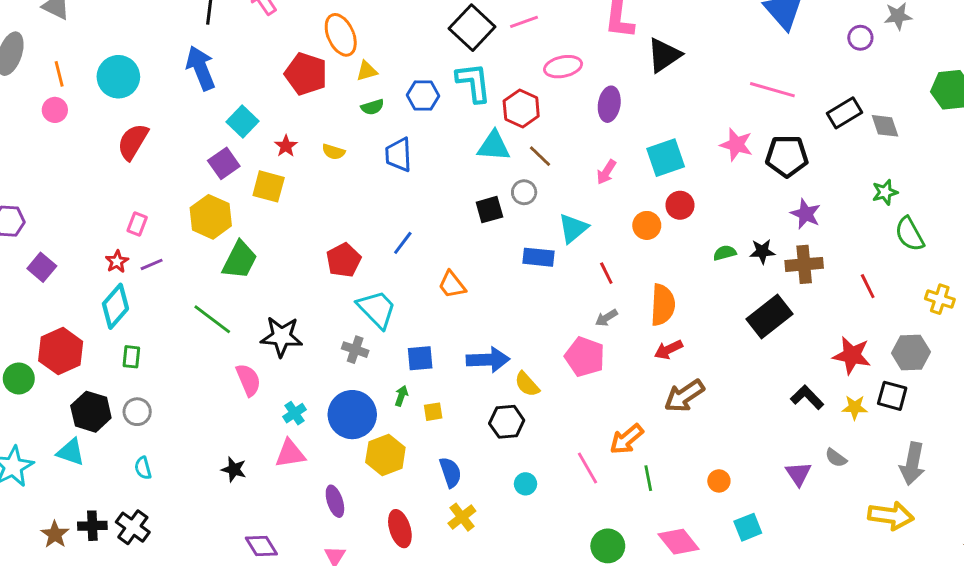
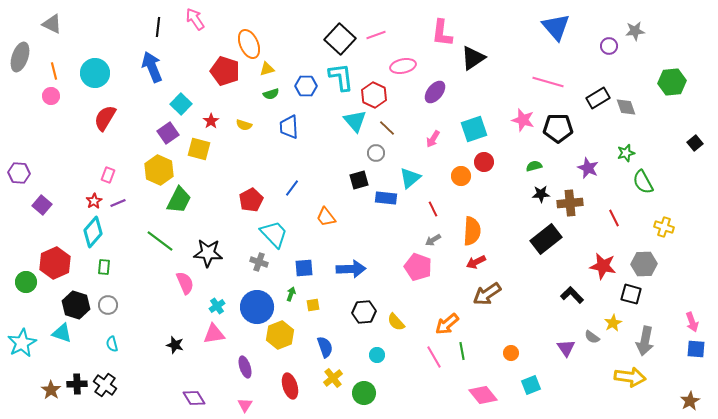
purple ellipse: (609, 104) -> (435, 92), turned 30
cyan triangle: (494, 146) -> (355, 121), turned 45
black square: (489, 210) -> (359, 180), moved
purple star: (806, 214) -> (588, 168), moved
green semicircle: (725, 253) -> (534, 166), moved
yellow semicircle: (527, 384) -> (396, 322), moved
yellow star: (855, 407) -> (613, 323), moved, turned -30
pink line: (588, 468) -> (434, 357), moved
green circle: (608, 546) -> (364, 393), moved

